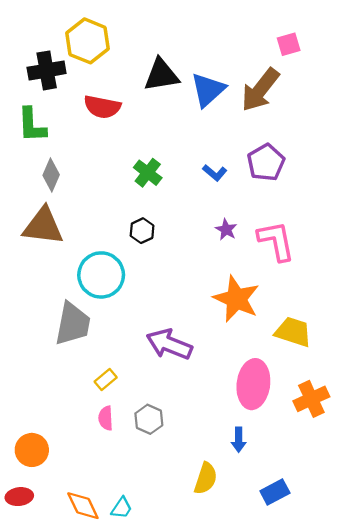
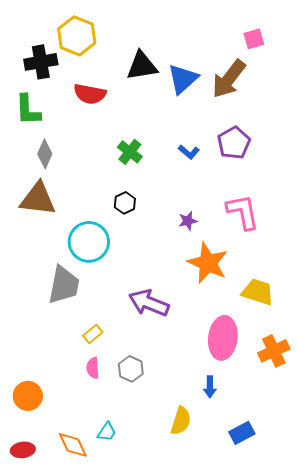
purple star: (226, 230) -> (188, 221), moved, turned 30
red ellipse: (19, 497) -> (23, 450), moved
cyan trapezoid: (122, 508) -> (107, 432), moved

